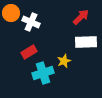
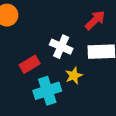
white cross: (31, 22) -> (61, 47), moved

